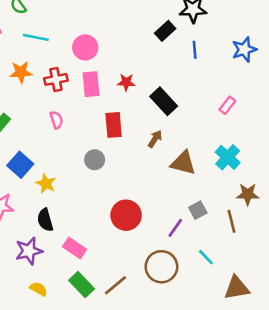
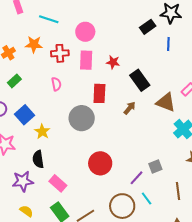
gray circle: (95, 160) -> (82, 118), size x1.6
brown triangle: (183, 163) -> (166, 102), moved
brown line: (231, 221) -> (178, 191), moved
cyan line: (206, 257) -> (147, 198), moved

